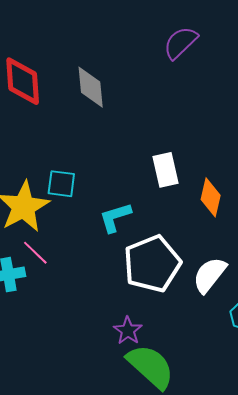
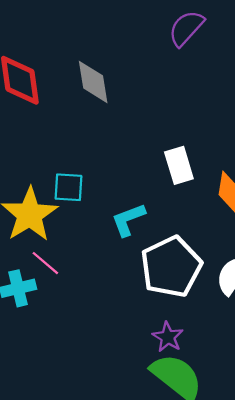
purple star: (128, 331) -> (168, 337), moved

